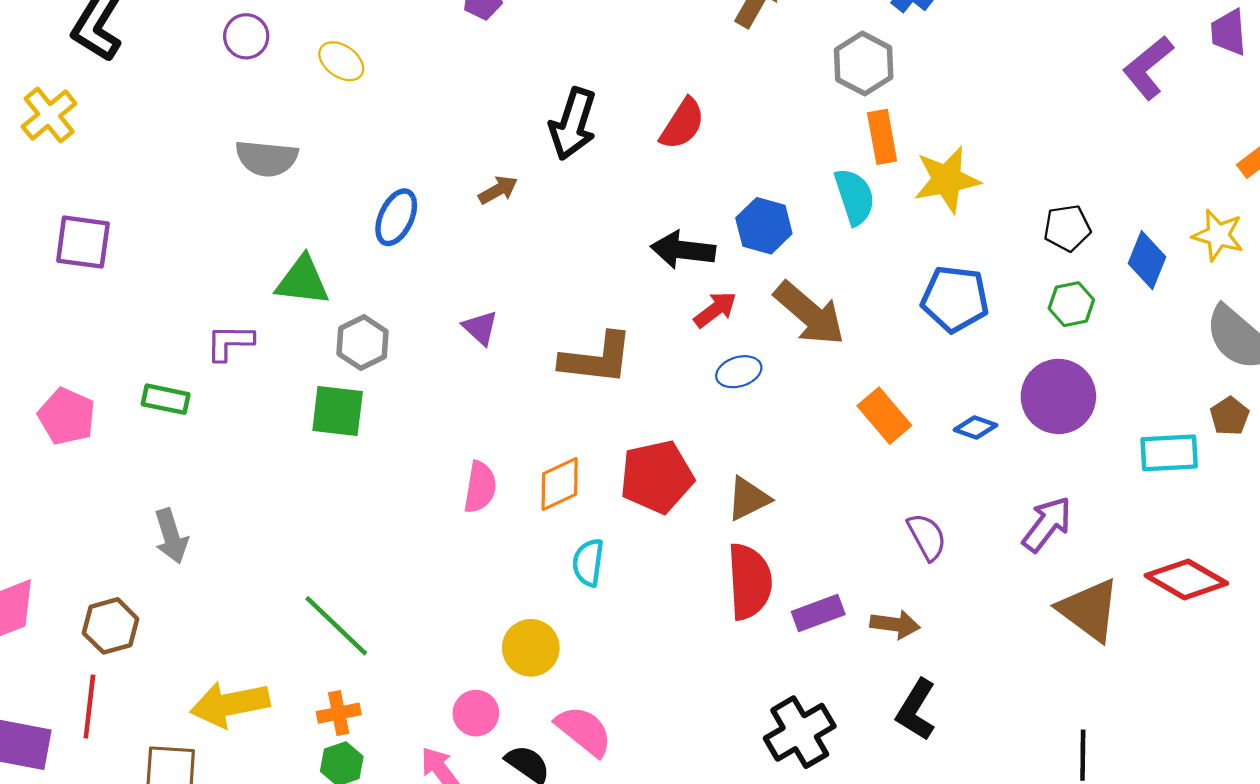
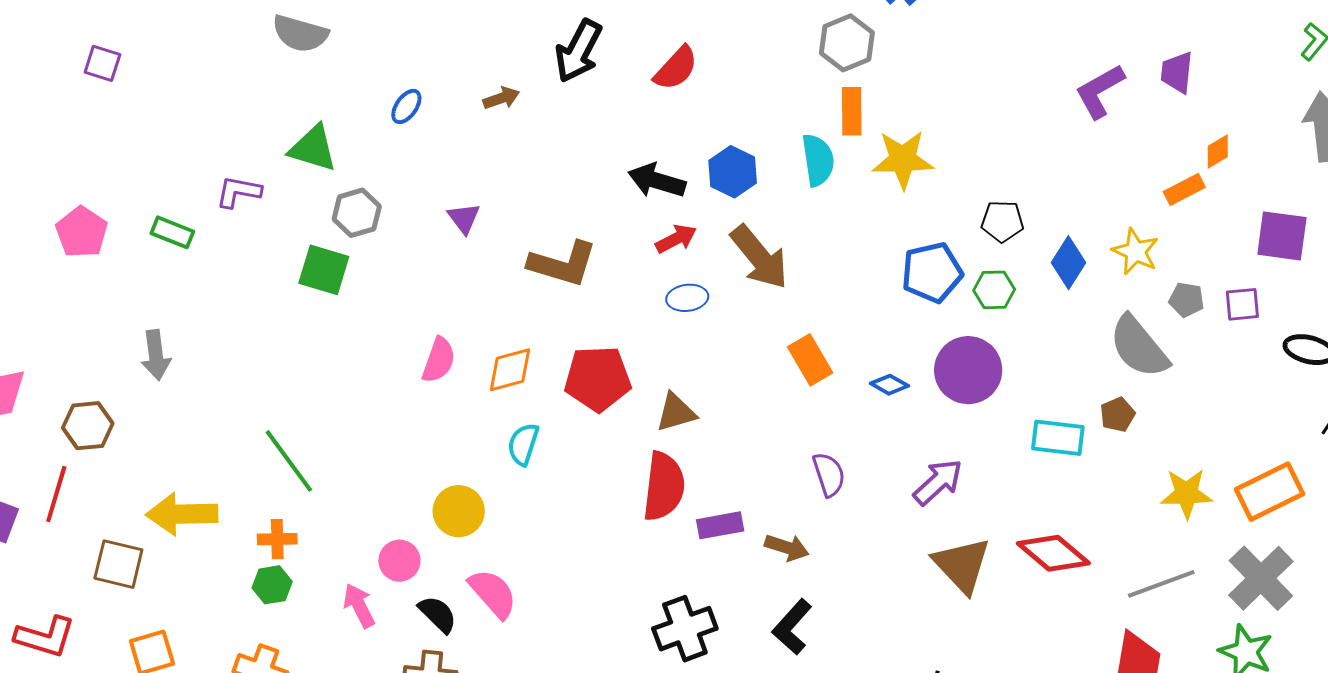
blue ellipse: (396, 217) -> (406, 106), size x0.7
purple square: (83, 242) -> (102, 63), moved, size x0.7
blue pentagon: (955, 299) -> (932, 272), moved, turned -30

